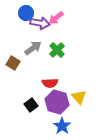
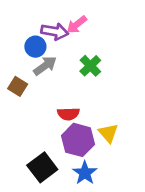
blue circle: (26, 13) -> (35, 47), moved
green cross: (57, 50) -> (90, 66), moved
black square: (31, 105) -> (42, 167), moved, size x1.5

